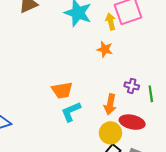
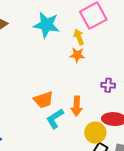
yellow arrow: (111, 22) -> (79, 37), moved
orange arrow: (110, 104) -> (77, 106), moved

